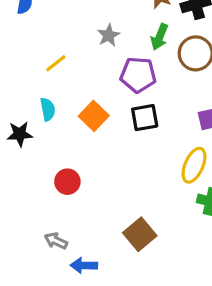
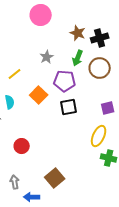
orange square: (94, 116) -> (39, 95), moved
brown square: (140, 234) -> (55, 178), moved
gray arrow: (56, 241) -> (15, 182), turned 56

